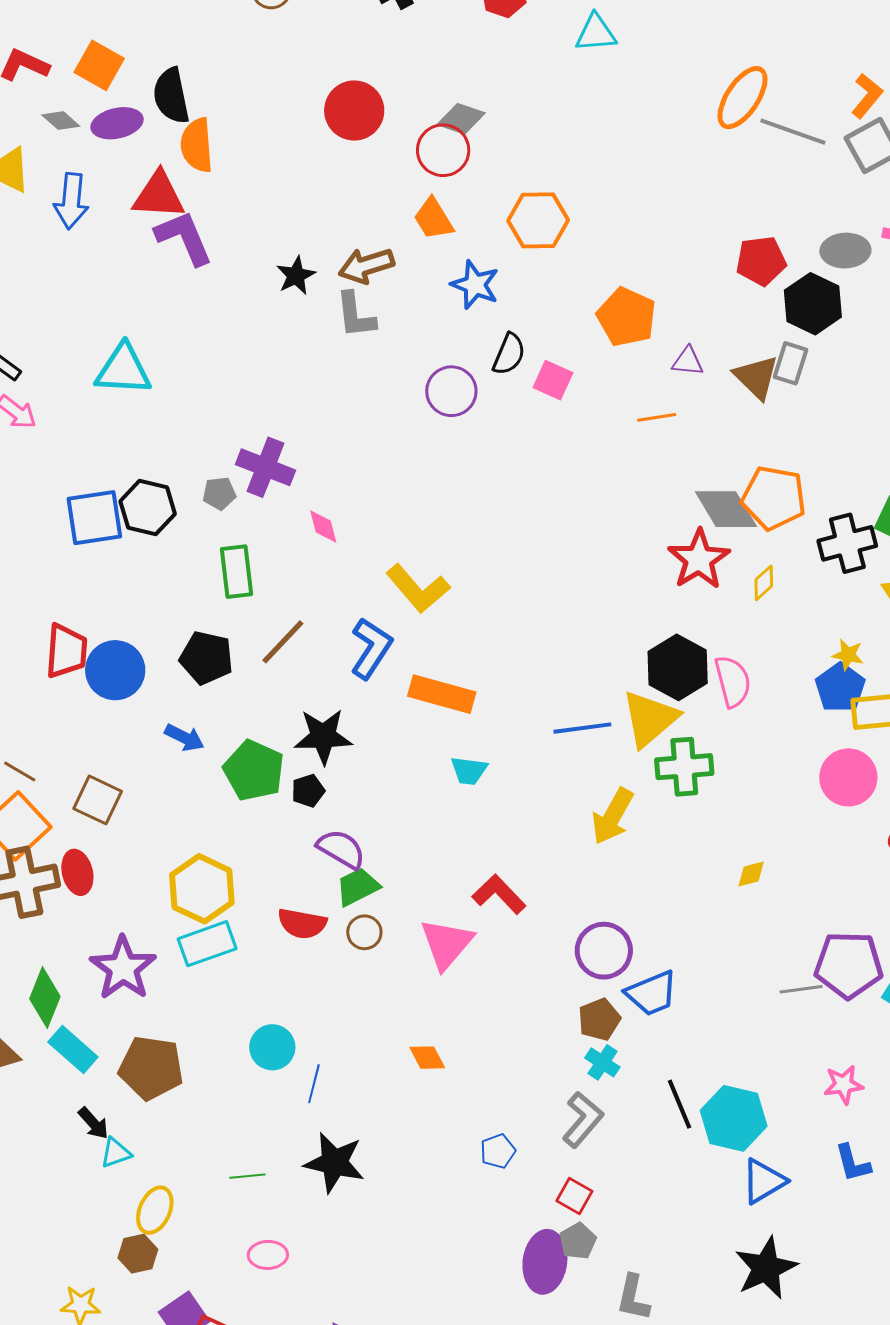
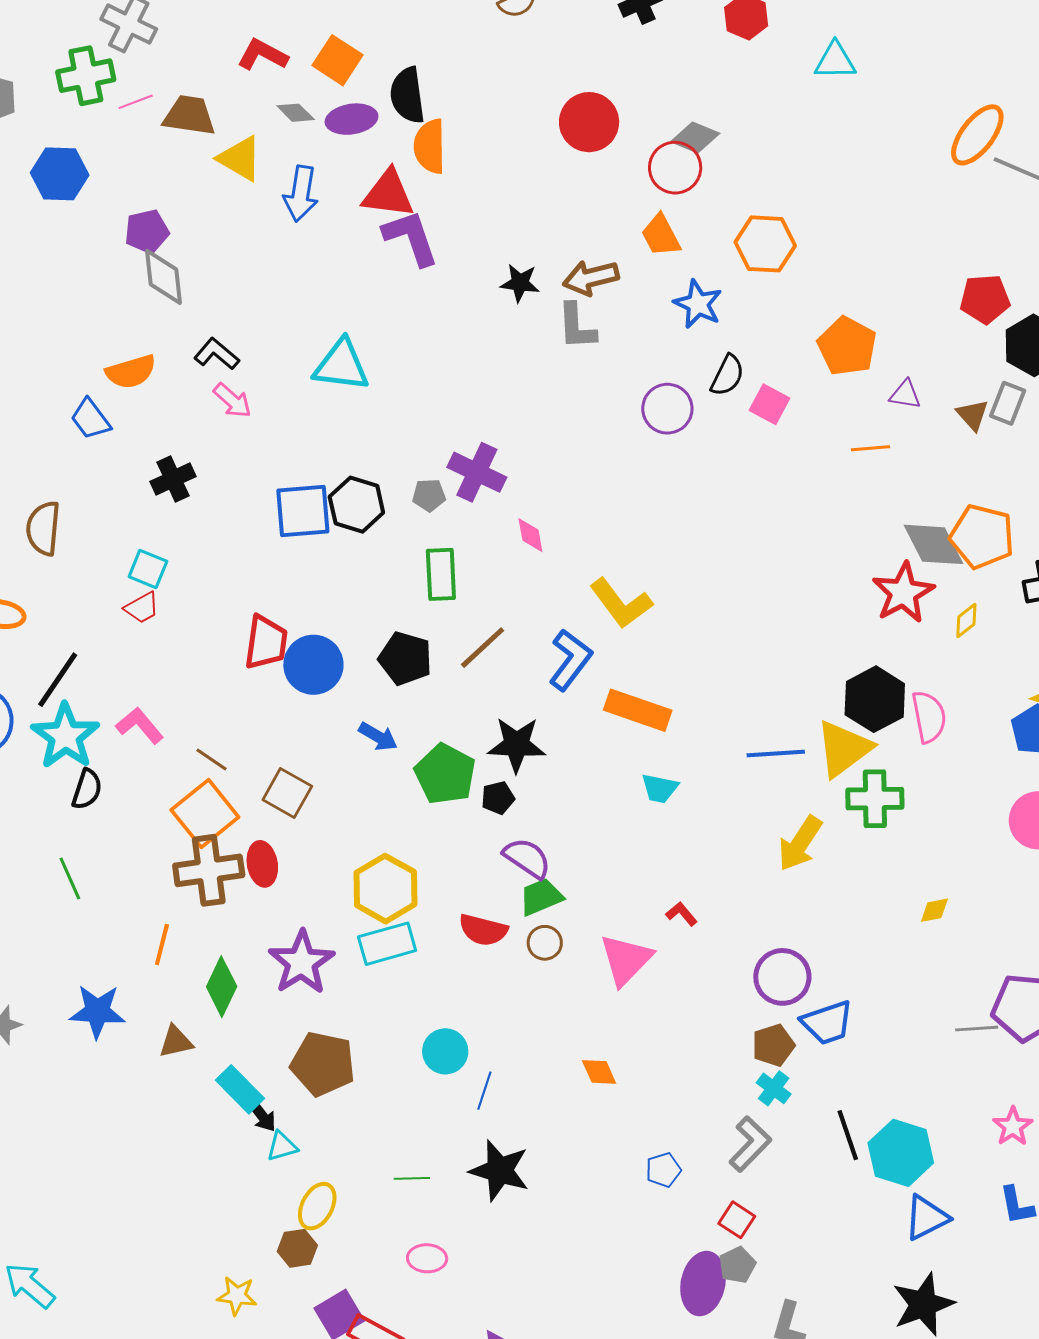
black star: (296, 276) -> (520, 283), turned 30
brown triangle: (756, 377) -> (973, 415), size x0.7
red L-shape: (499, 894) -> (682, 914), size x0.6
cyan rectangle: (73, 1050) -> (240, 1089), moved
pink star: (844, 1085) -> (1013, 1126), turned -30

